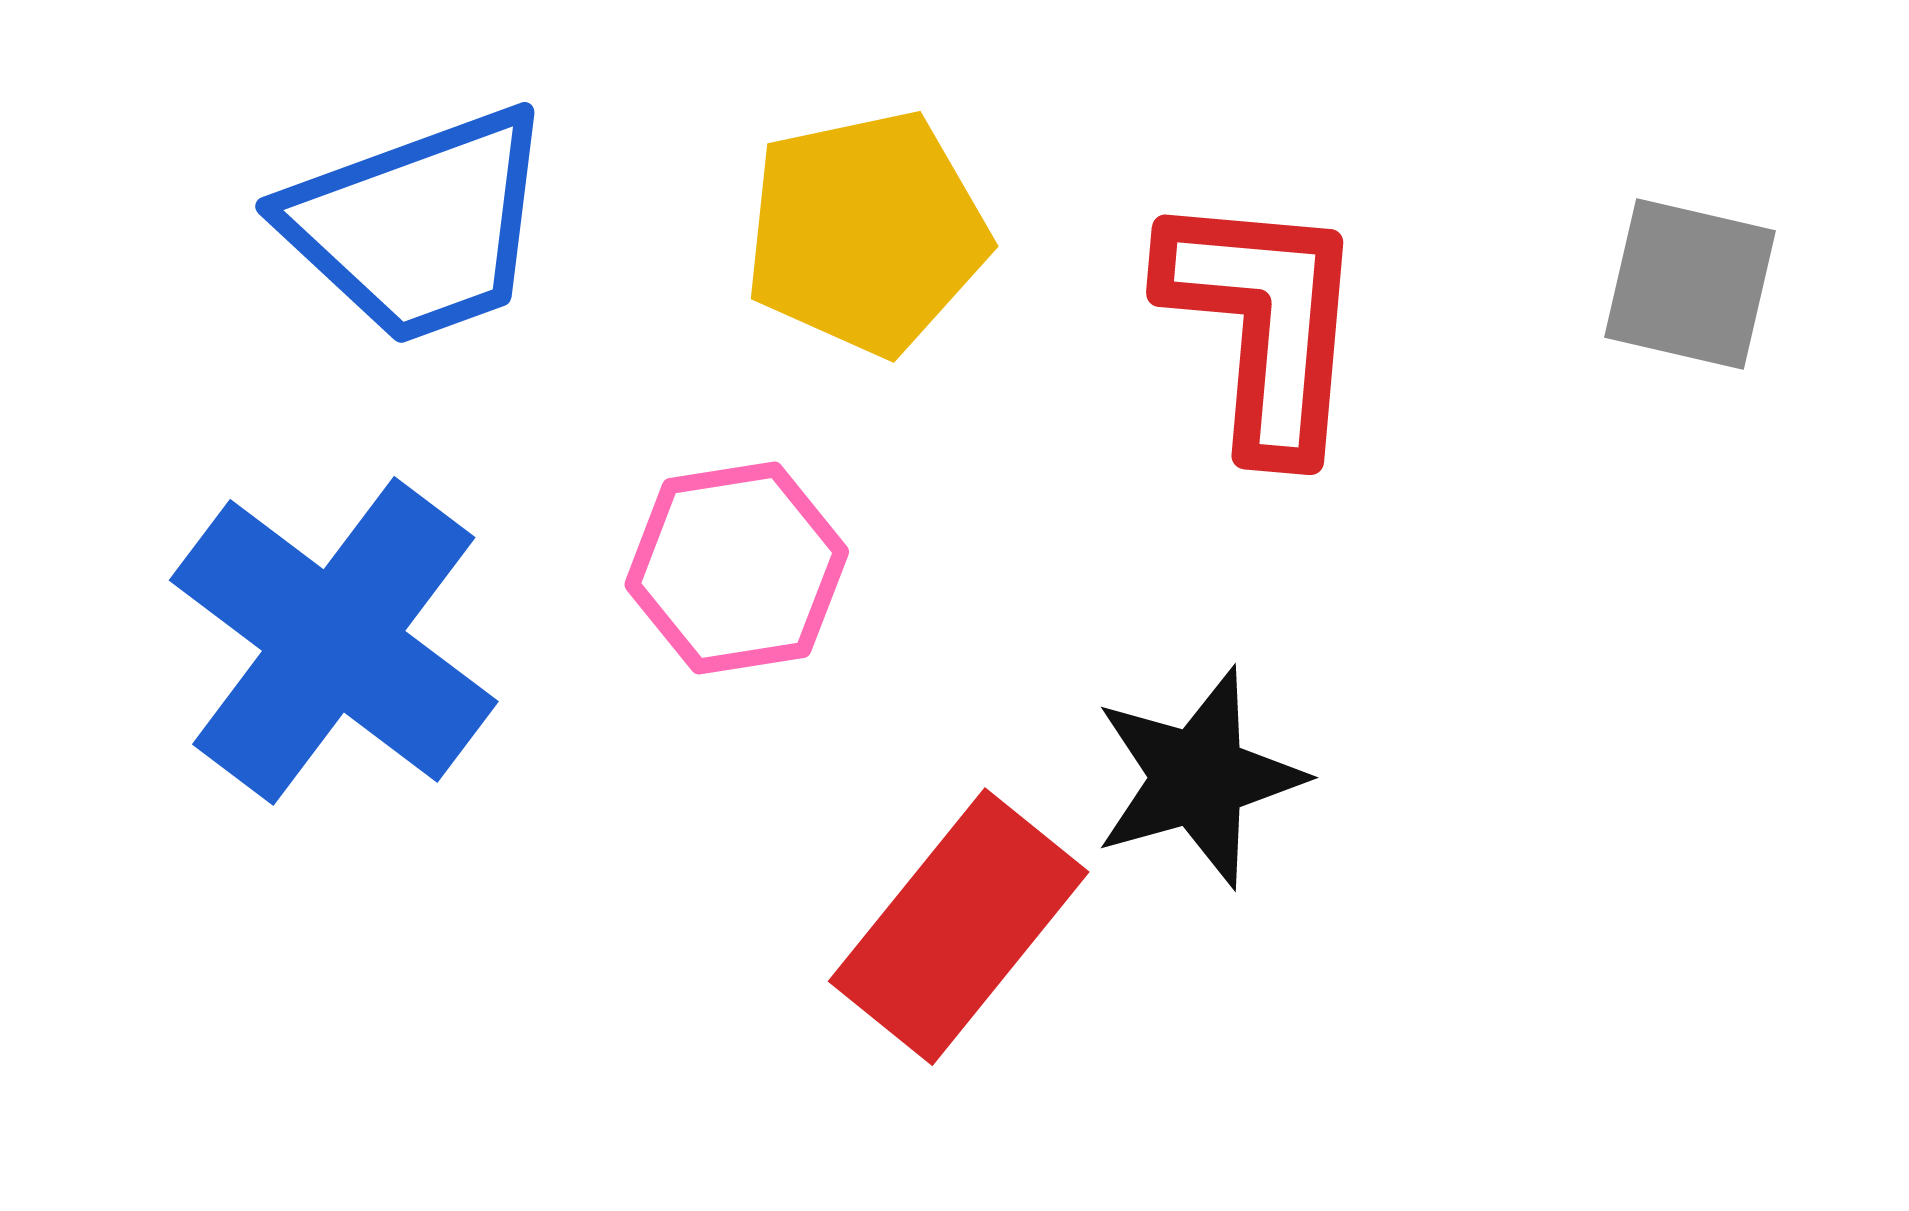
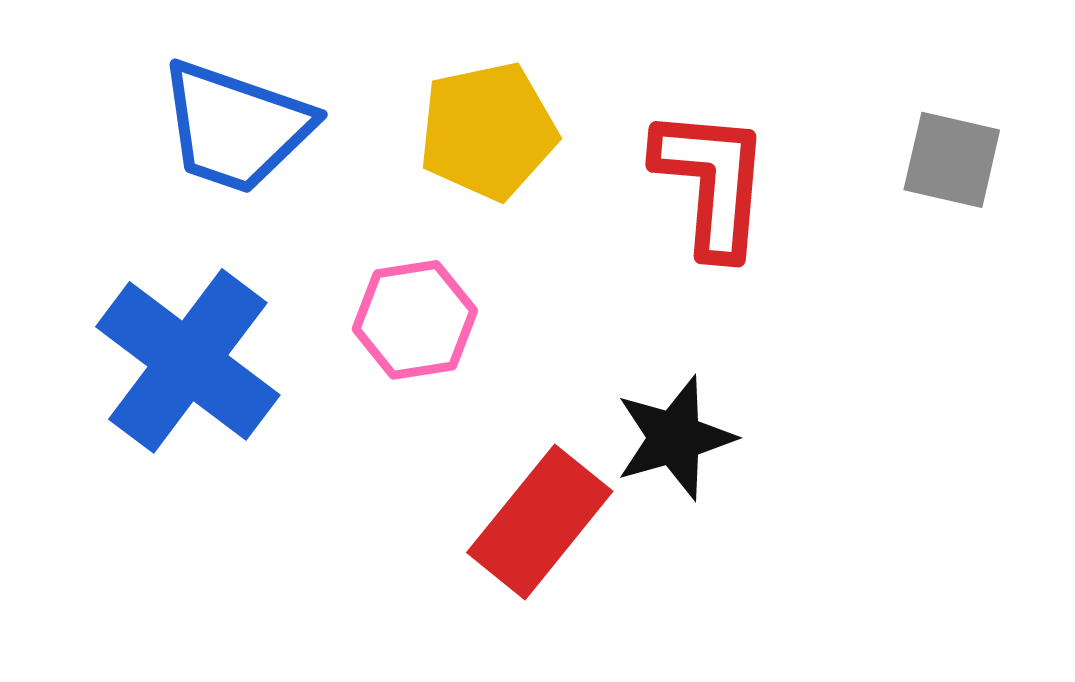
blue trapezoid: (419, 225) -> (236, 127), turned 39

